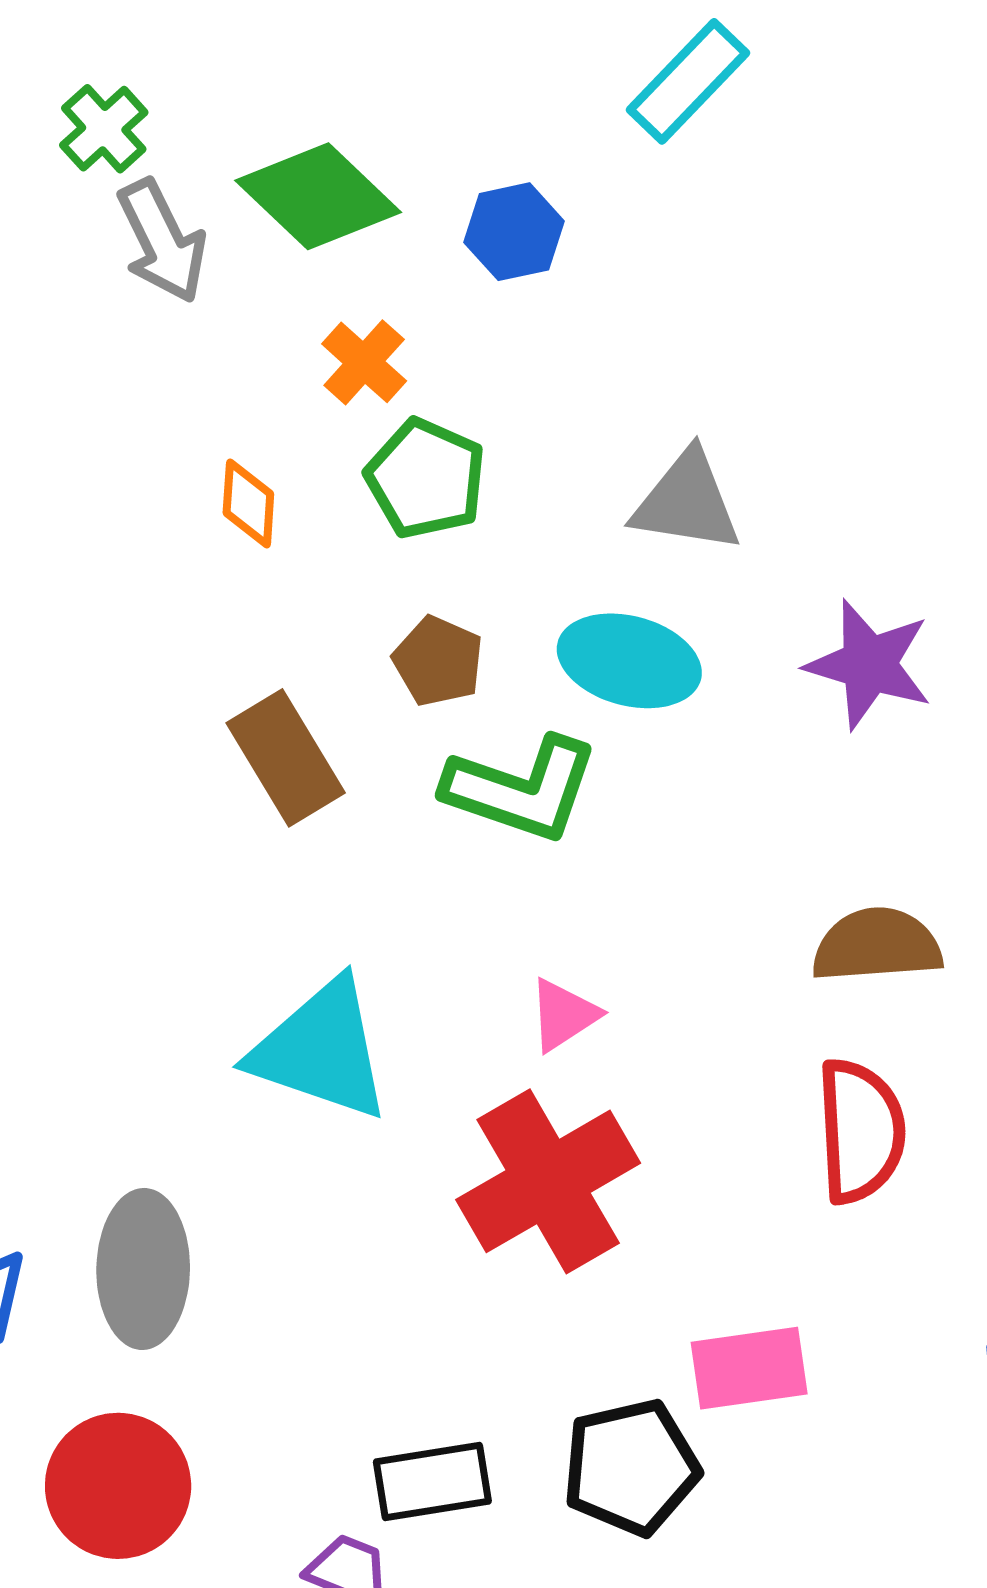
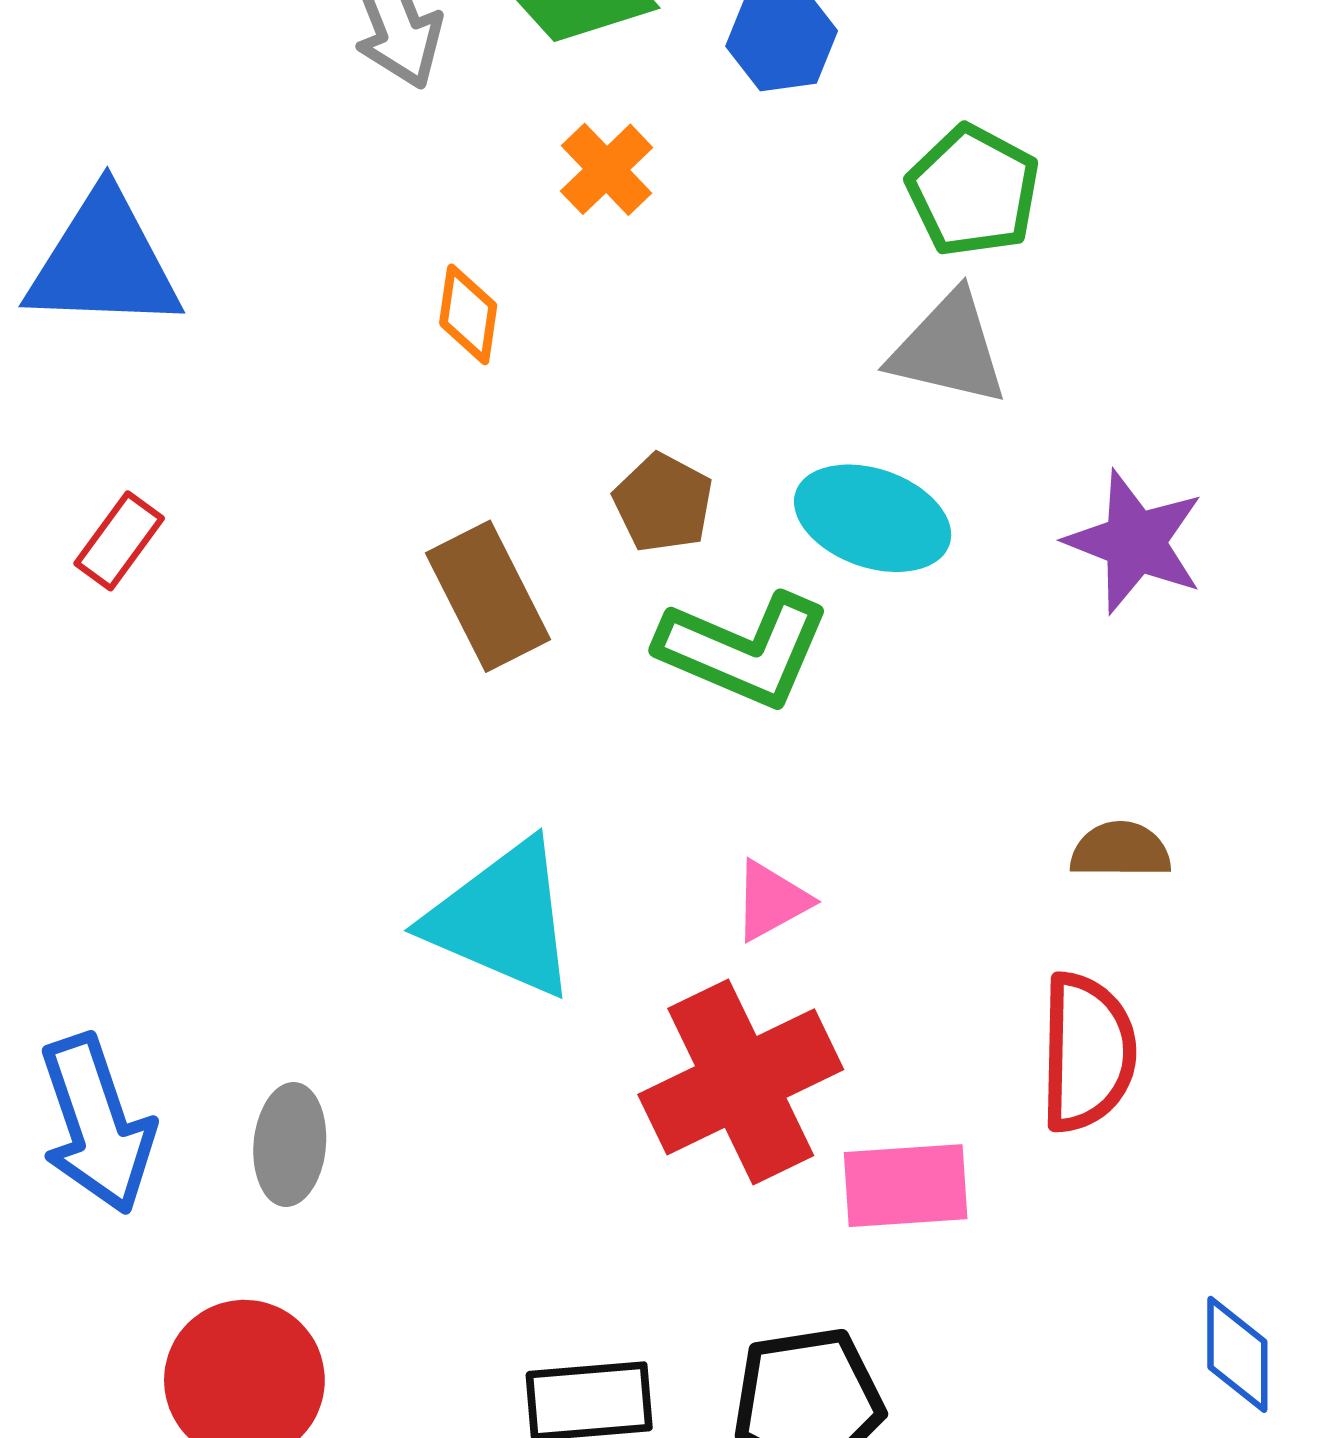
green pentagon: (426, 478) -> (973, 191), moved
brown semicircle: (877, 945) -> (1120, 850), size x0.7
gray ellipse: (143, 1269) -> (290, 1145), size x0.7
pink rectangle: (749, 1368) -> (906, 1186), moved

